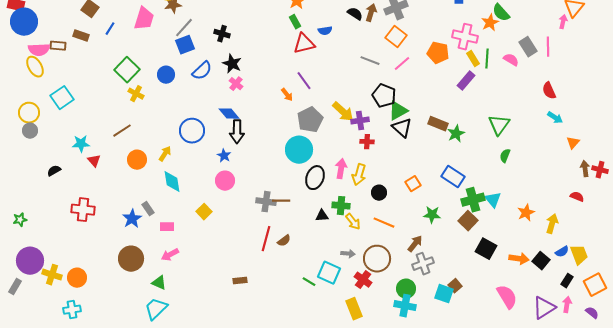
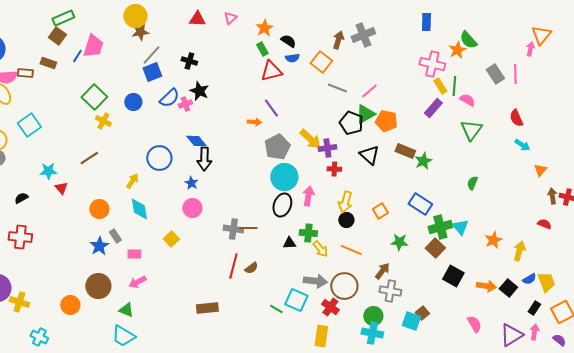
black semicircle: (355, 14) -> (288, 41), moved
pink trapezoid: (144, 19) -> (93, 46), moved
orange square: (396, 37) -> (321, 62), moved
orange pentagon: (438, 53) -> (386, 121), moved
pink semicircle: (511, 60) -> (467, 100), moved
pink cross: (236, 84) -> (185, 104), moved, turned 32
orange arrow: (287, 95) -> (254, 122), turned -48
green triangle: (398, 111) -> (365, 114), moved
green triangle: (499, 125) -> (471, 130), moved
cyan circle: (299, 150) -> (284, 177), moved
orange circle: (137, 160) -> (99, 209), moved
yellow arrow: (359, 175) -> (345, 202), moved
red cross: (83, 210) -> (20, 237), moved
gray arrow: (348, 254) -> (315, 281), size x1.6
gray cross: (423, 264) -> (390, 291), turned 30
orange circle: (77, 278) -> (70, 305), moved
brown rectangle: (240, 281) -> (207, 308), size x1.5
pink semicircle: (507, 297) -> (474, 324), size x0.7
cyan trapezoid: (156, 309) -> (123, 336), turned -105
yellow rectangle: (354, 309) -> (321, 336), turned 30
cyan cross: (72, 310) -> (39, 337), turned 36

